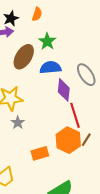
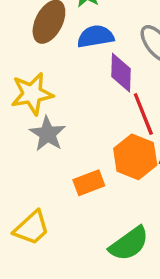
gray star: (18, 123) -> (47, 134), size x1.5

